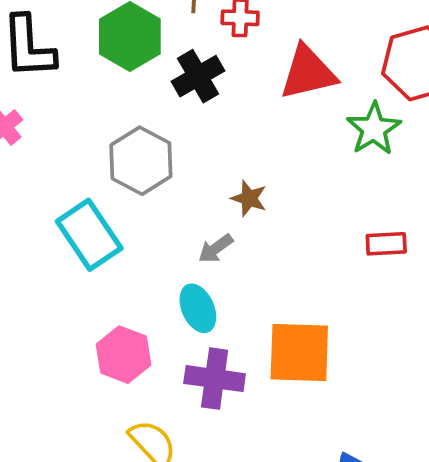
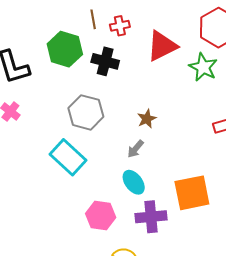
black cross: (198, 76) -> (105, 61), turned -32
brown star: (249, 198) -> (147, 119), turned -30

